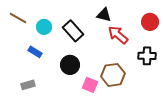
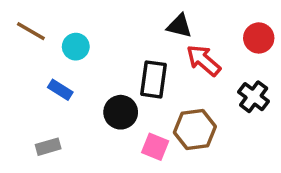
black rectangle: (73, 31) -> (153, 79), moved, turned 50
black cross: (147, 56) -> (254, 97), turned 36

